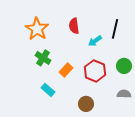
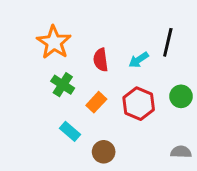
red semicircle: (74, 26) -> (101, 60), moved
gray semicircle: (124, 94) -> (181, 152), moved
brown circle: (86, 104) -> (104, 152), moved

